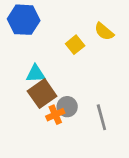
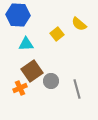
cyan triangle: (35, 74) -> (26, 44), moved
orange cross: (55, 115) -> (20, 88), moved

